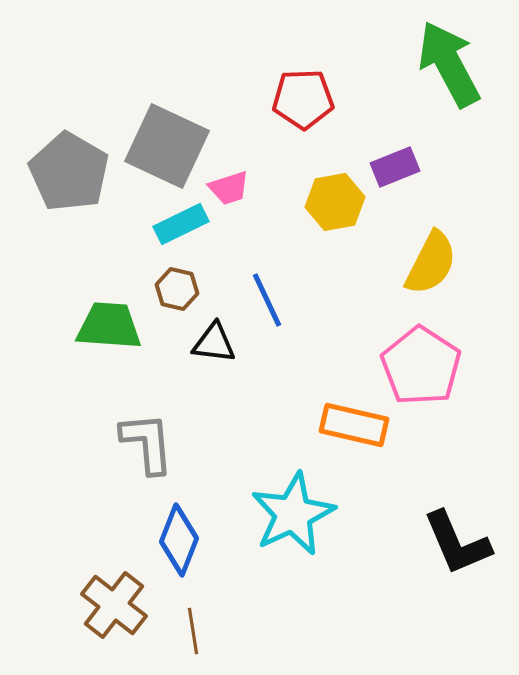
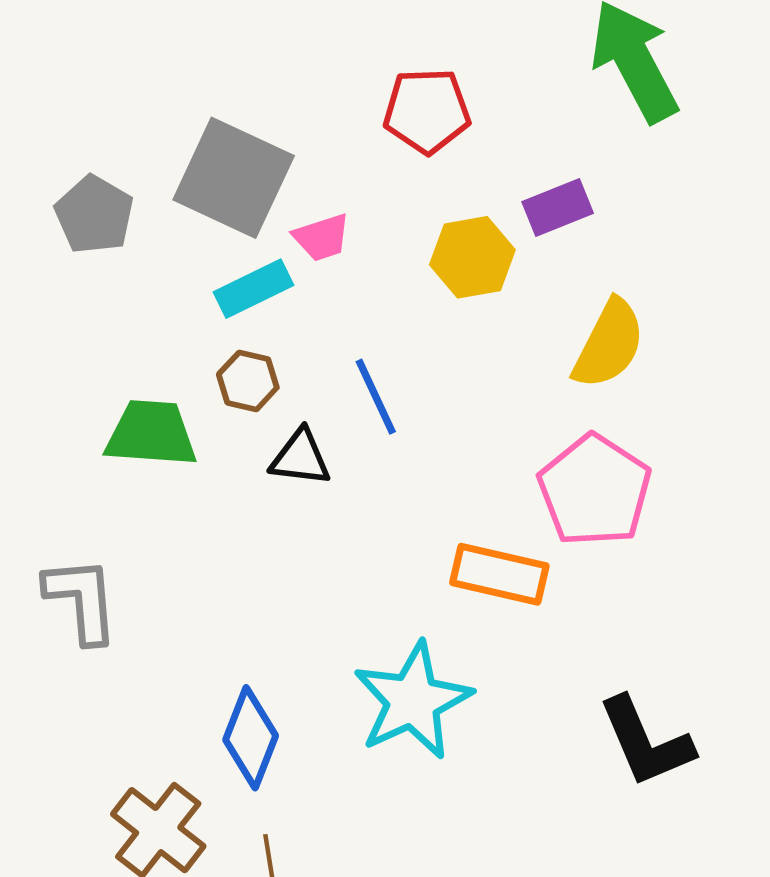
gray pentagon: (69, 172) -> (94, 215), size x0.7
gray L-shape: (147, 443) -> (81, 600), moved

